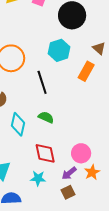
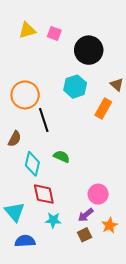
black line: (42, 82) -> (44, 120), moved
red diamond: (45, 153) -> (44, 194), moved
orange star: (92, 172) -> (110, 225), moved

